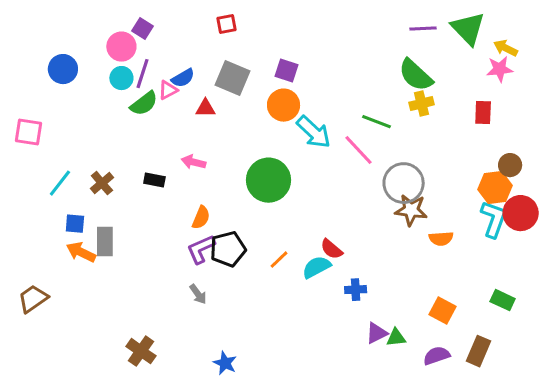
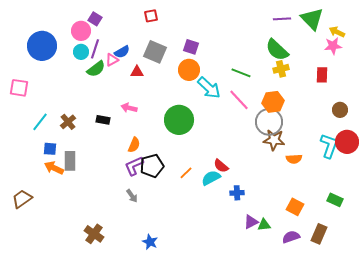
blue circle: (63, 69) -> (42, 46), size x1.5
green line: (377, 122) -> (241, 73), moved
orange hexagon: (495, 188) -> (273, 102), moved

